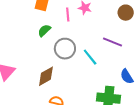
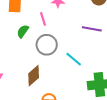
pink line: (68, 15) -> (43, 19), moved
cyan line: (90, 57) -> (74, 59), moved

